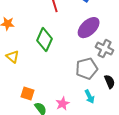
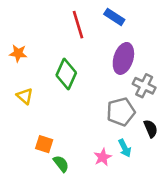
purple ellipse: (89, 28) -> (123, 58), turned -30
pink star: (63, 104) -> (103, 157), moved

